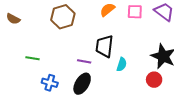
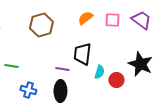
red circle: (154, 80) -> (116, 80), moved
black ellipse: (82, 84) -> (60, 91), turned -30

